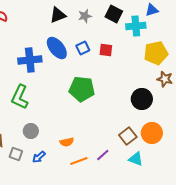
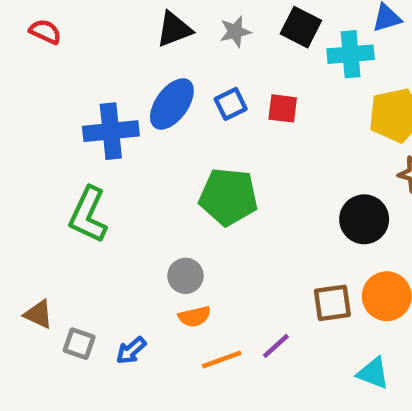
blue ellipse: (57, 48) -> (172, 104), turned 75
gray circle: (31, 131) -> (185, 276), moved
brown square: (128, 136) -> (332, 303), turned 30
cyan triangle: (136, 159) -> (373, 373), moved

